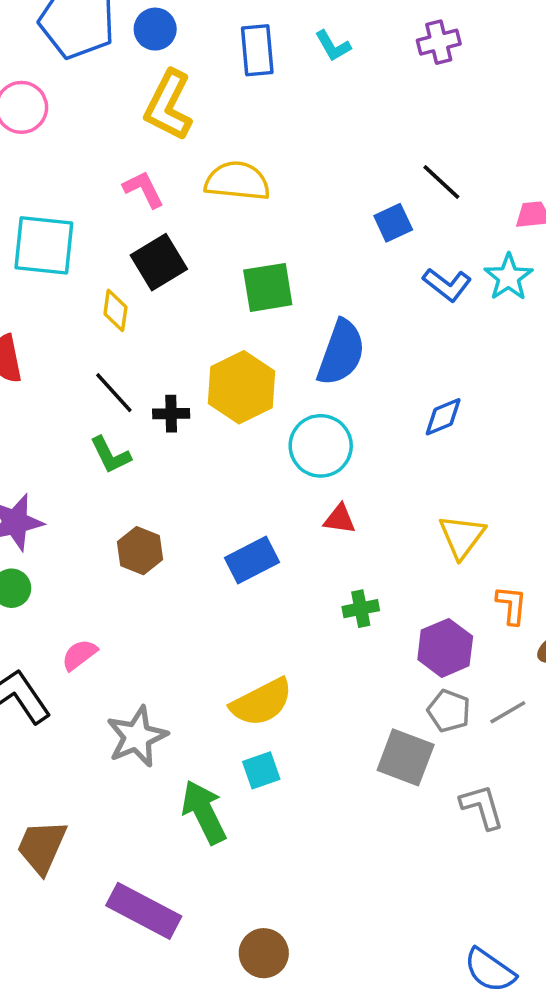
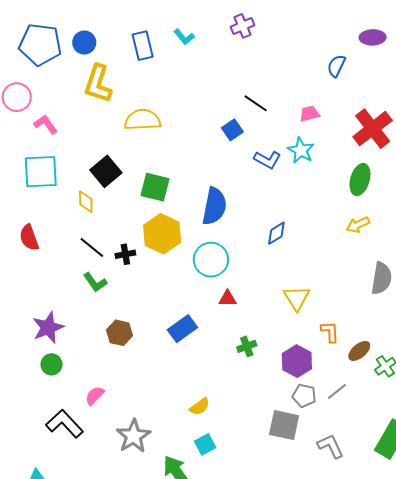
pink L-shape: (143, 189) -> (46, 124), moved
green square: (268, 287) -> (155, 187), moved, turned 32
yellow semicircle: (262, 702) -> (200, 407), size x0.6

